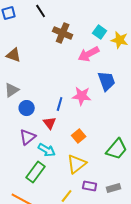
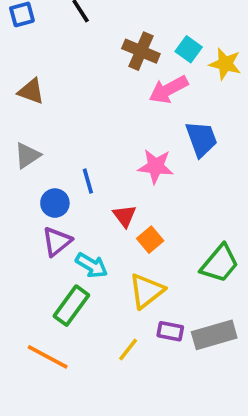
brown cross: (63, 33) -> (141, 51), moved
blue line: (60, 104) -> (88, 181), moved, turned -32
blue circle: (27, 108) -> (55, 203), moved
red triangle: (50, 123) -> (124, 216), moved
gray rectangle: (114, 188) -> (214, 335), size x1.6

